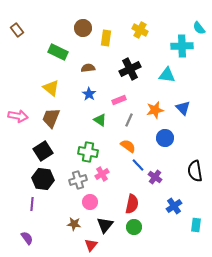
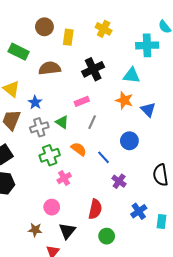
brown semicircle: (88, 68) -> (50, 68), size x1.5
blue star: (89, 94) -> (35, 102), moved
orange star: (155, 110) -> (124, 100), moved, turned 30
orange semicircle: (128, 146) -> (79, 149), moved
green cross: (88, 152) -> (50, 155), turned -30
blue line: (138, 165) -> (104, 157), moved
gray cross: (78, 180) -> (39, 127), moved
cyan rectangle: (196, 225) -> (162, 222), moved
green circle: (134, 227) -> (107, 236), moved

